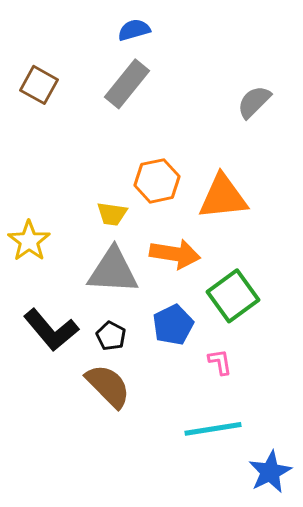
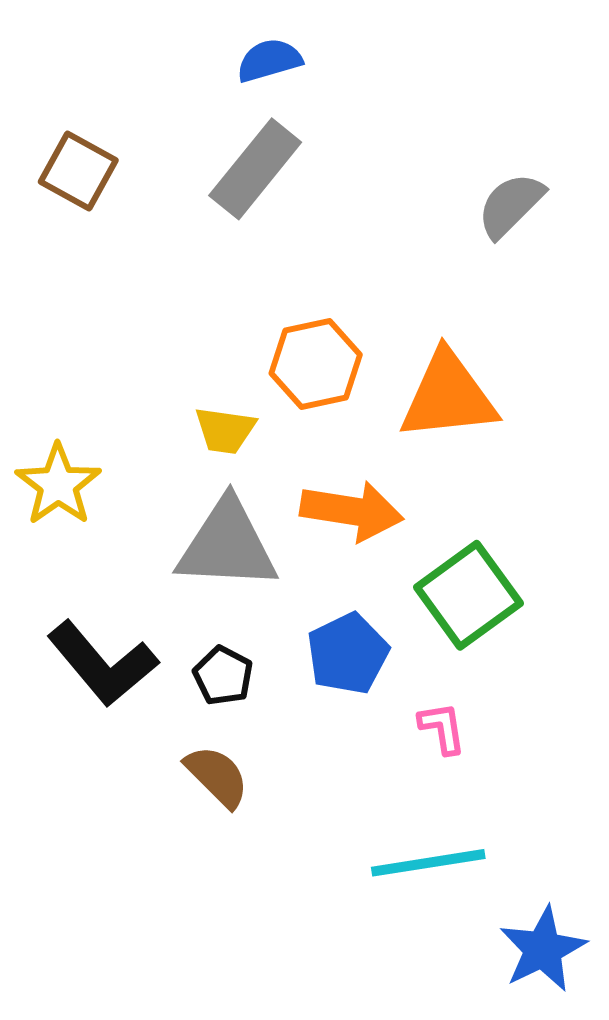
brown semicircle: (108, 386) -> (217, 776), size x0.7

